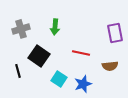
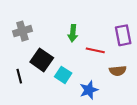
green arrow: (55, 27) -> (73, 33), moved
red line: (81, 53) -> (95, 50), moved
cyan square: (59, 79) -> (63, 75), moved

